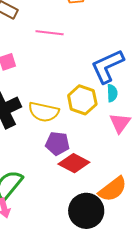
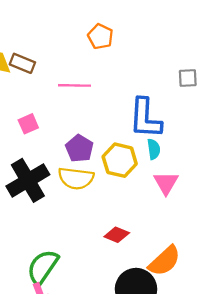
blue L-shape: (107, 66) -> (145, 118), turned -57
purple pentagon: (57, 144) -> (79, 148), moved, turned 30
red diamond: (74, 163) -> (117, 235), size x0.7

